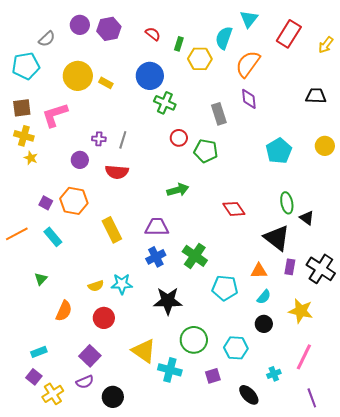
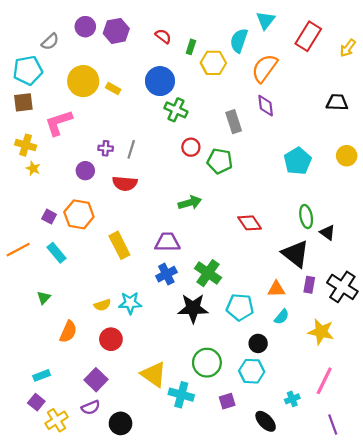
brown square: (22, 108) -> (23, 102), moved
black star: (168, 301) -> (193, 308), moved
black circle: (264, 324) -> (258, 343), moved

